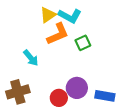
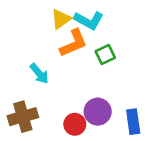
blue rectangle: (105, 96) -> (133, 122), turned 72

